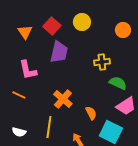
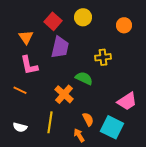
orange triangle: (25, 32) -> (26, 37), moved
green semicircle: (118, 83) -> (84, 78), moved
orange semicircle: (91, 113) -> (88, 119), moved

